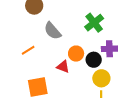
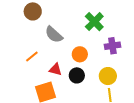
black circle: (94, 60) -> (77, 75), moved
red triangle: (63, 67) -> (55, 69), moved

